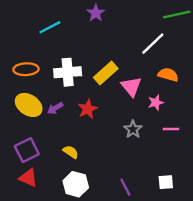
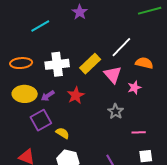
white line: (153, 44) -> (121, 47), moved
yellow ellipse: (29, 105) -> (25, 94), turned -30
pink line: (171, 129) -> (139, 132), moved
purple square: (27, 150) -> (41, 120), moved

